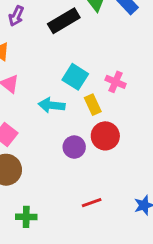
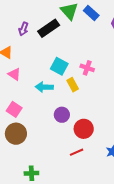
purple arrow: (16, 16) -> (23, 29), moved
red circle: (105, 136) -> (84, 129), moved
green cross: (26, 217) -> (31, 173), moved

